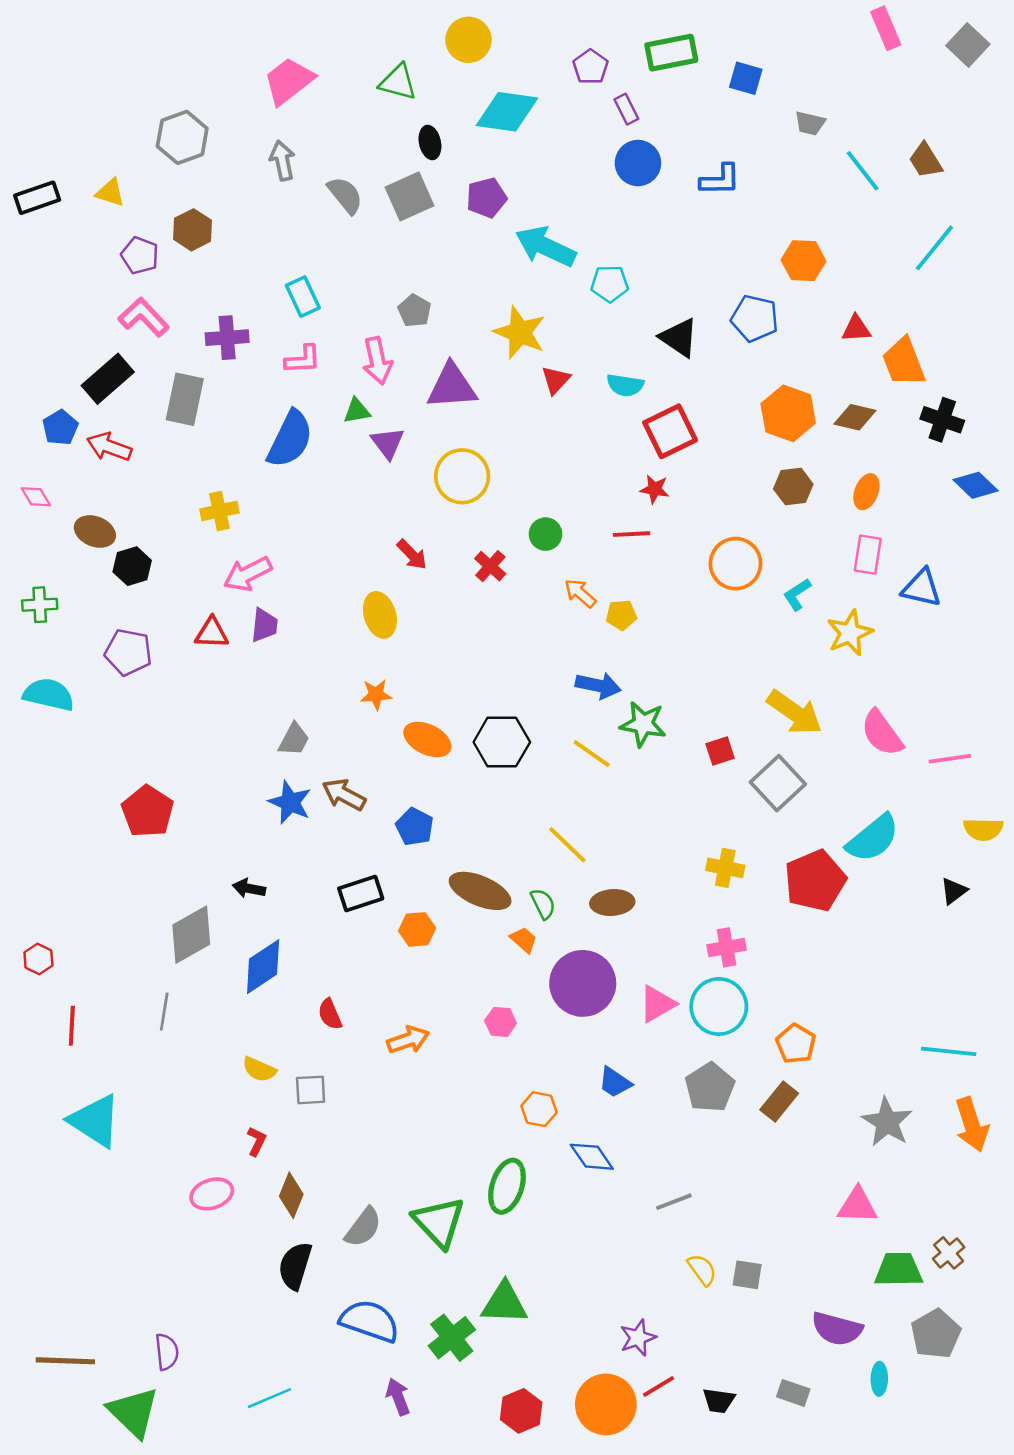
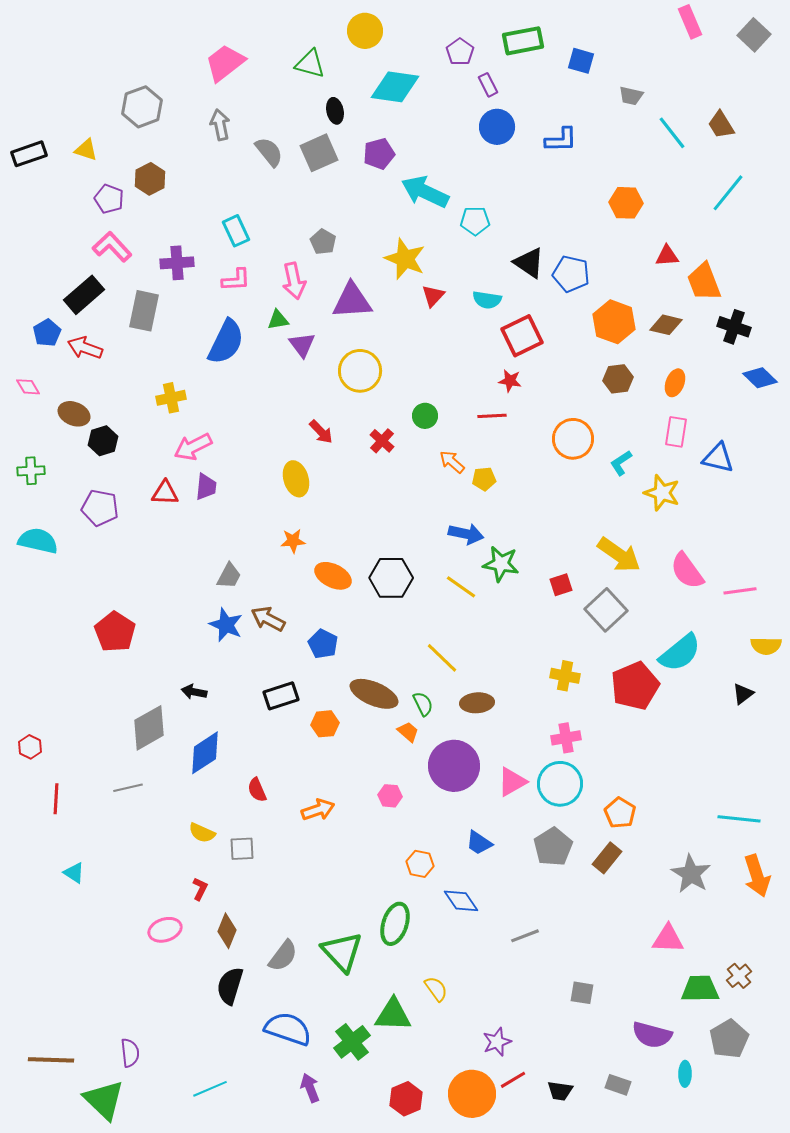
blue pentagon: (755, 318) -> (571, 274), moved
yellow star: (850, 633) -> (662, 493), turned -30
gray line: (164, 1012) -> (128, 788), turned 68
cyan triangle: (95, 1121) -> (74, 873), size x0.5
yellow semicircle: (702, 1270) -> (436, 989), moved

